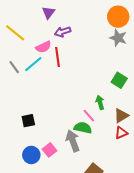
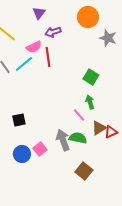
orange circle: (118, 17) -> (88, 17), moved
green square: (119, 80) -> (91, 77), moved
brown triangle: (121, 116) -> (99, 128), moved
green semicircle: (83, 128) -> (78, 138), moved

